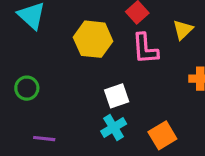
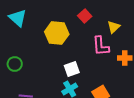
pink L-shape: (145, 49) -> (101, 46), moved

